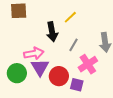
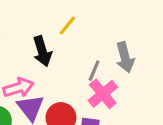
gray line: (73, 45) -> (94, 71), moved

